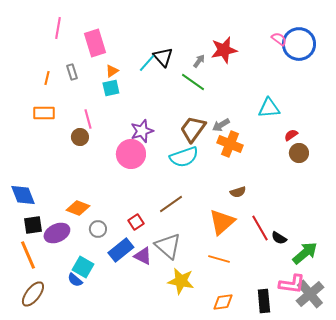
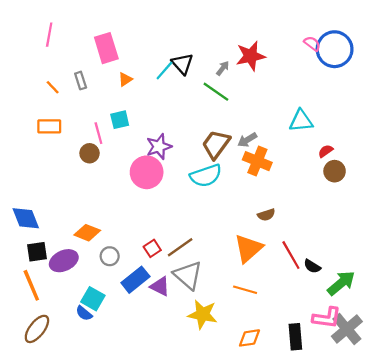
pink line: (58, 28) -> (49, 35), moved
orange line: (47, 78) -> (53, 87), turned -56
cyan square: (111, 88) -> (120, 120), moved
brown line: (171, 204) -> (180, 247), moved

